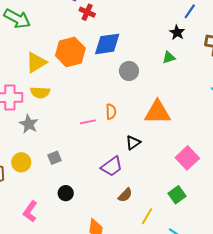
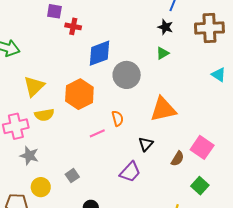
orange hexagon: (70, 52) -> (79, 94), moved
gray circle: (129, 71) -> (127, 75), size x1.4
gray star: (29, 124) -> (29, 156), moved
brown semicircle: (125, 195) -> (178, 159), moved

